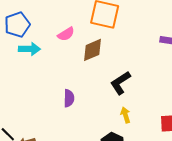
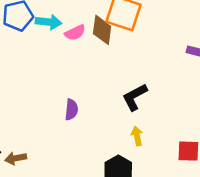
cyan arrow: (29, 49) -> (49, 22), moved
brown diamond: (92, 50) -> (102, 30), moved, turned -65

